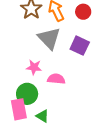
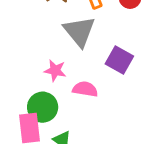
purple square: (80, 46) -> (119, 60), moved

